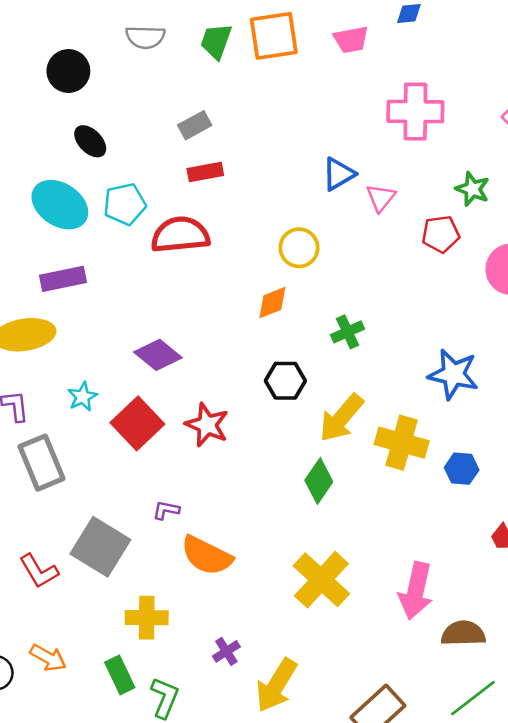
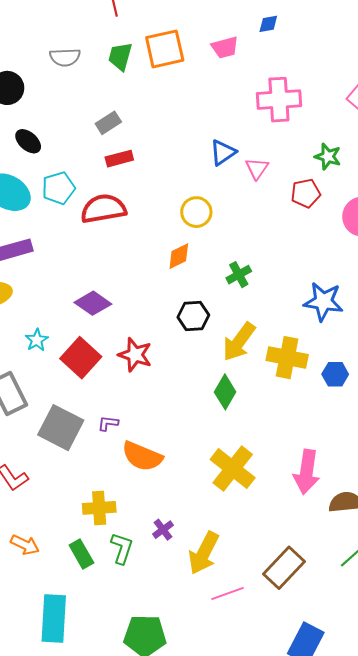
gray square: (100, 547) -> (61, 428), moved
green L-shape: (165, 698) -> (122, 548), moved

